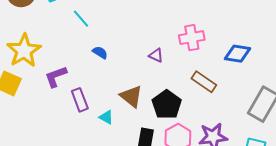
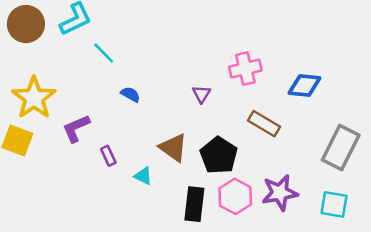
purple triangle: (156, 55) -> (201, 94), turned 42
purple rectangle: (80, 100) -> (108, 156), size x0.7

